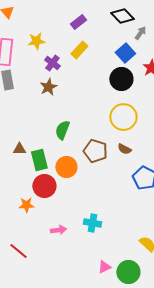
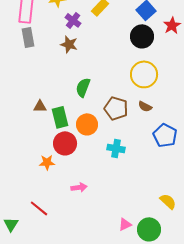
brown star: (48, 87) -> (69, 44), turned -30
cyan cross: (92, 223) -> (116, 148), moved

